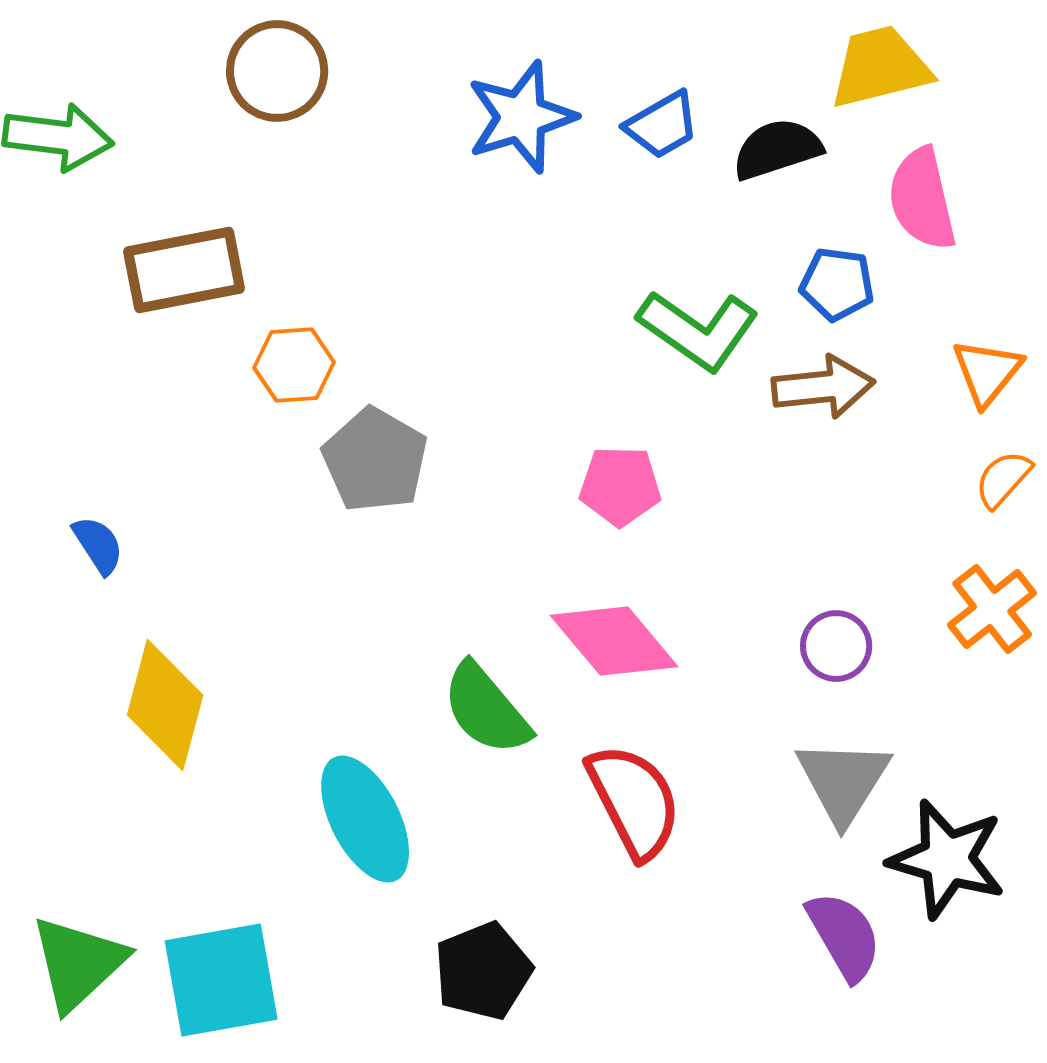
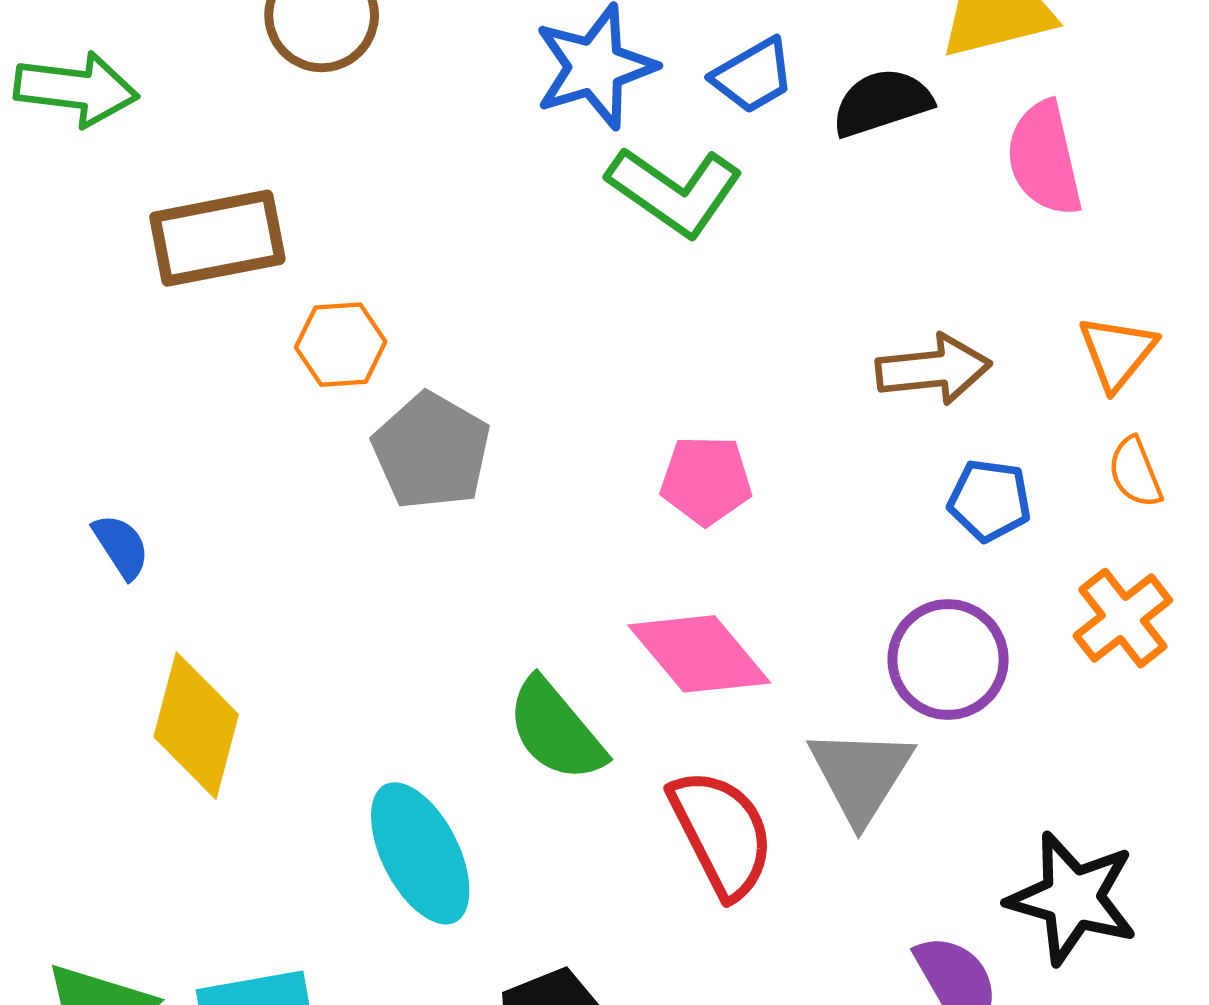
blue pentagon: (837, 284) -> (989, 500), moved
green L-shape: (698, 330) -> (675, 191), moved
orange semicircle: (1003, 479) -> (1135, 472), turned -64
purple circle: (836, 646) -> (948, 659), size x1.5
gray triangle: (843, 781) -> (861, 775), moved

